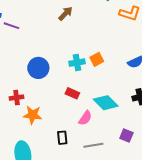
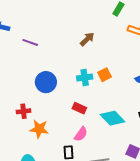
brown arrow: (65, 14) -> (87, 39), moved
purple line: (11, 26) -> (30, 42), moved
pink semicircle: (85, 118) -> (81, 134), moved

